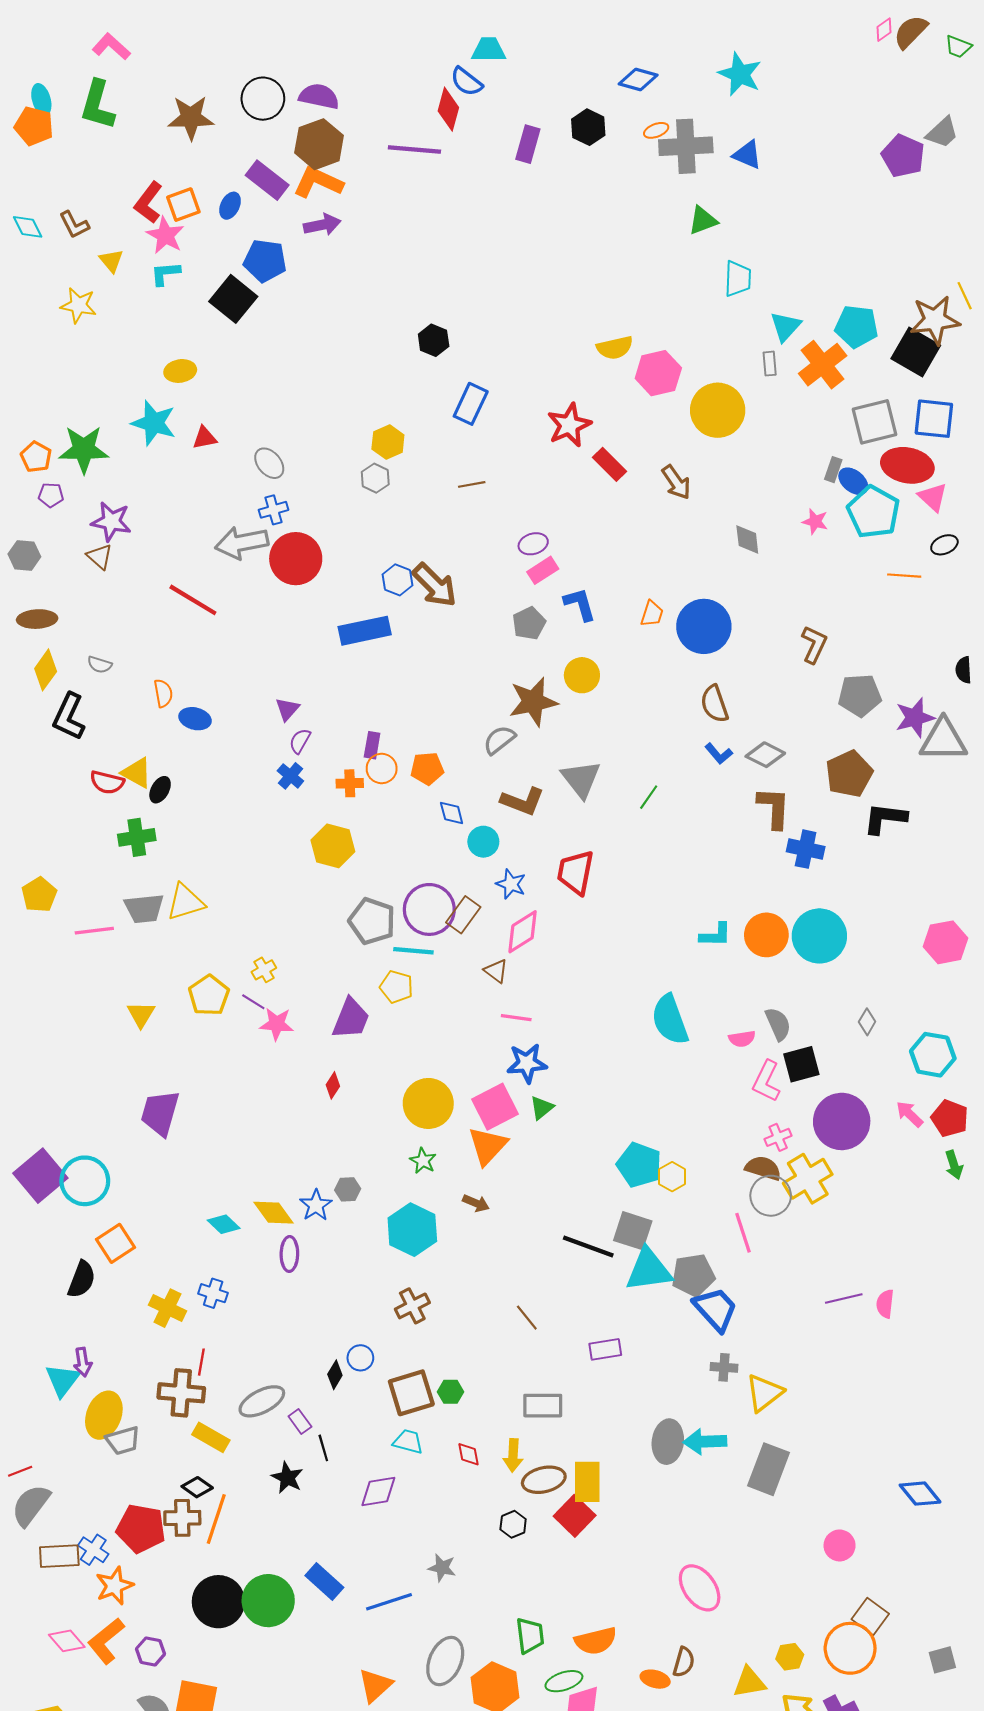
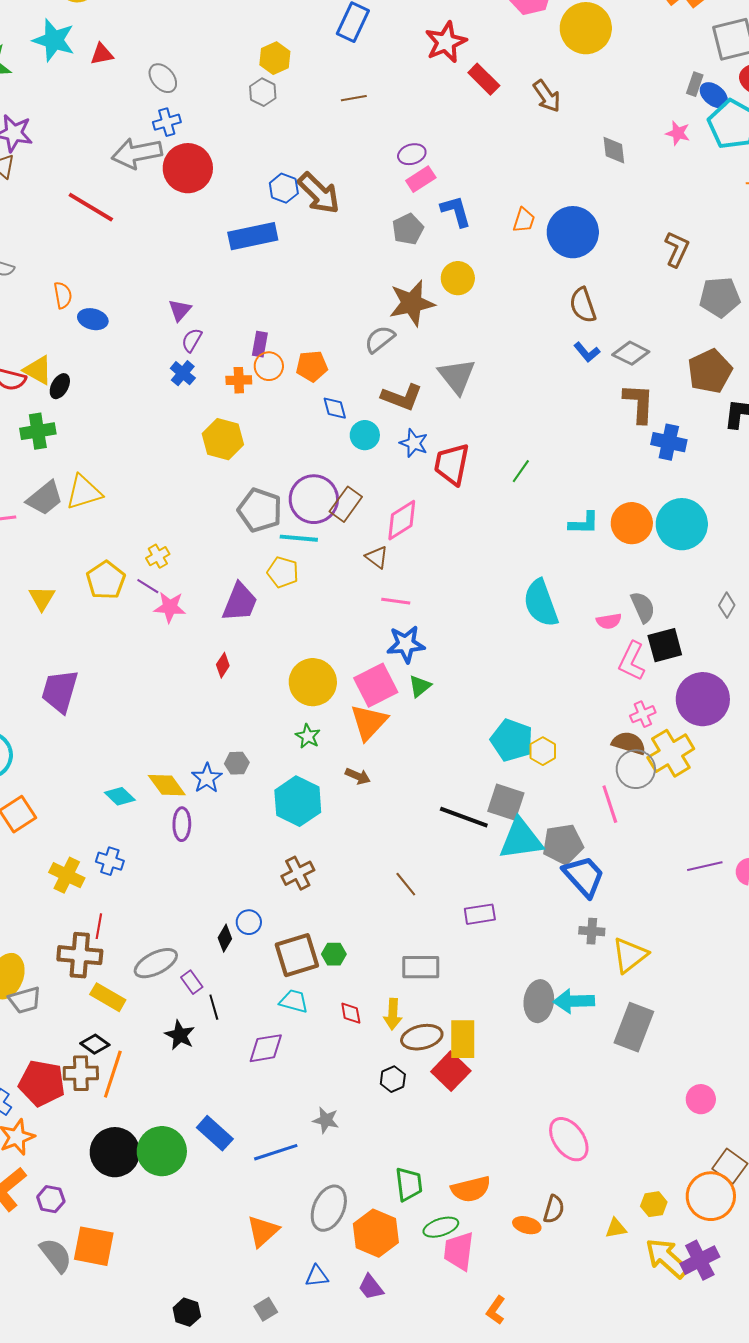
green line: (649, 797) -> (521, 471), moved
blue star: (511, 884) -> (414, 443), moved
gray trapezoid: (144, 908) -> (45, 498), turned -33
yellow triangle: (749, 1682) -> (616, 1228), size x0.7

